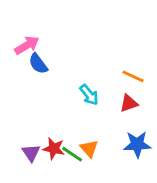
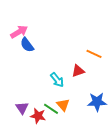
cyan arrow: (89, 95) -> (57, 80), moved
red triangle: (129, 103) -> (78, 71), moved
red star: (54, 149) -> (38, 116), moved

